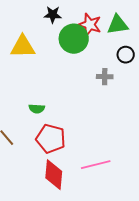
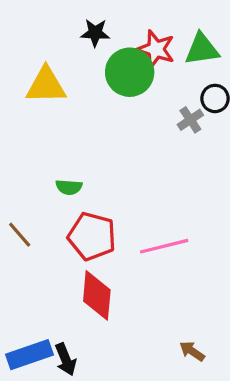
gray cross: (105, 77) -> (190, 120), moved, turned -35
pink line: (96, 165) -> (164, 246), moved

